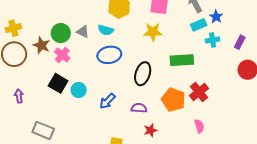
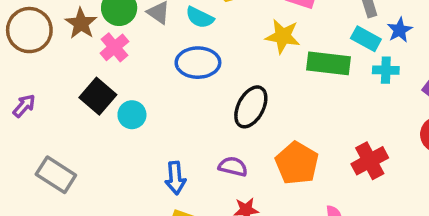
cyan rectangle: (199, 25) -> (366, 39), turned 42
green rectangle: (182, 60) -> (329, 63), moved
red cross: (199, 92) -> (370, 161), moved
purple arrow: (19, 96) -> (24, 106), turned 40
blue arrow: (107, 101) -> (175, 178), moved, turned -60

